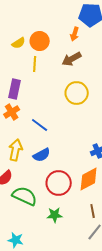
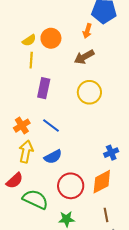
yellow line: (35, 64) -> (31, 60), moved
purple rectangle: (15, 89) -> (44, 88), moved
orange cross: (12, 112) -> (22, 126), moved

